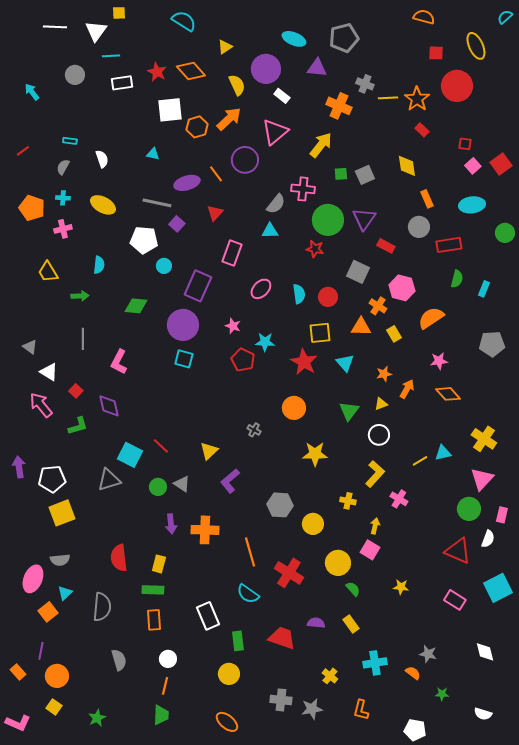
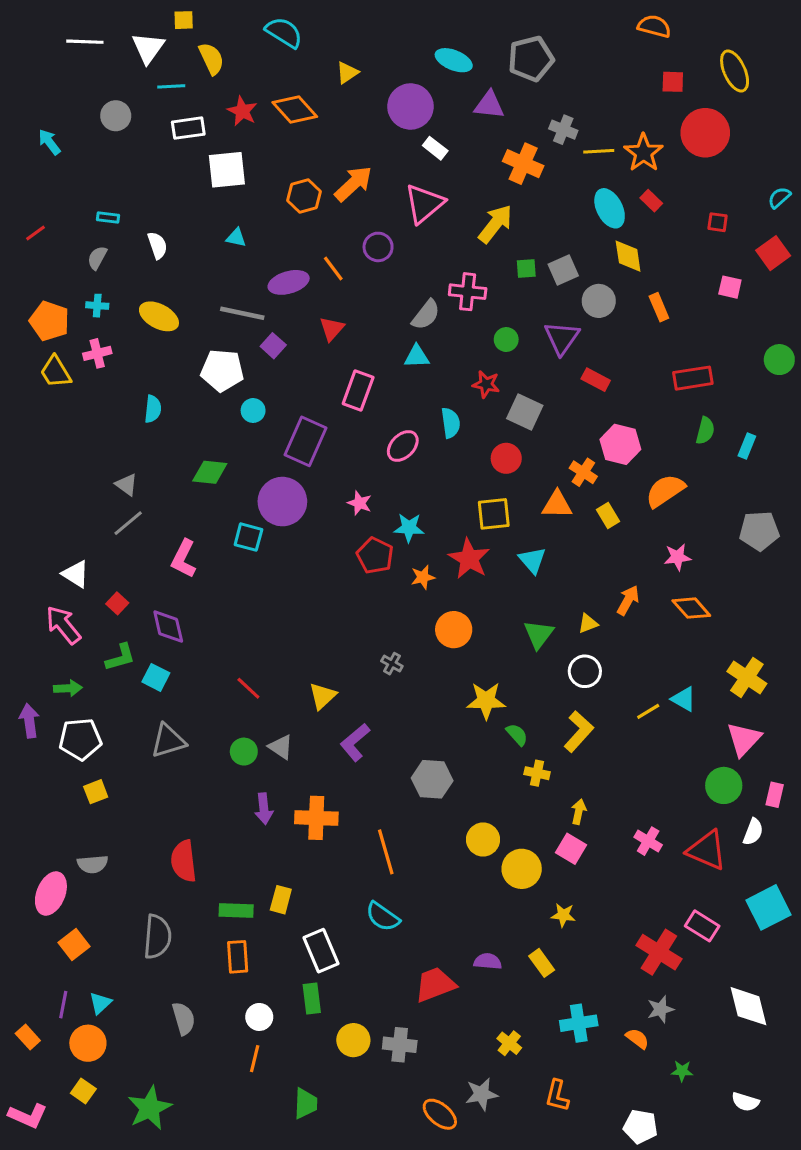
cyan semicircle: (505, 17) -> (779, 198), moved
yellow semicircle: (237, 85) -> (211, 59), moved
white square: (170, 110) -> (227, 170), moved
purple circle: (245, 160) -> (378, 247), size x0.7
pink square: (473, 166) -> (730, 287), moved, turned -35
cyan ellipse: (472, 205) -> (610, 208), moved, turned 70
green circle: (328, 220) -> (506, 340), size x0.5
gray circle: (419, 227) -> (599, 301), moved
yellow trapezoid: (48, 272) -> (56, 372), moved
gray square: (358, 272) -> (525, 412), moved
cyan semicircle: (299, 294) -> (451, 423), moved
green arrow: (80, 296) -> (68, 688), moved
gray line: (83, 339) -> (128, 523), turned 50
gray triangle: (30, 347) -> (127, 485), moved
cyan square: (184, 359) -> (248, 537), moved
orange star: (384, 374) -> (423, 577), moved
cyan triangle: (443, 453) -> (684, 699), turned 42
cyan square: (130, 455) -> (156, 677), moved, size x0.7
pink cross: (399, 499) -> (648, 841), moved
yellow square: (62, 513) -> (96, 792), size x0.6
yellow circle: (313, 524) -> (483, 840), moved
yellow rectangle: (159, 564) -> (281, 900), moved
red cross: (289, 573) -> (659, 952), moved
yellow star: (401, 587) -> (563, 915), moved
green semicircle: (353, 589) -> (517, 735), moved
cyan triangle: (65, 593) -> (100, 1003), moved
red trapezoid: (282, 638) -> (435, 985), turned -40
green rectangle: (238, 641) -> (312, 998), moved
white diamond: (485, 652) -> (748, 1006), size x1.4
gray star: (428, 654) -> (660, 1009), turned -30
gray cross: (281, 700) -> (400, 1045), moved
green trapezoid: (161, 715) -> (306, 1103), moved
green star: (97, 718) -> (150, 1108), size x1.6
orange ellipse: (227, 722) -> (440, 1114), moved

